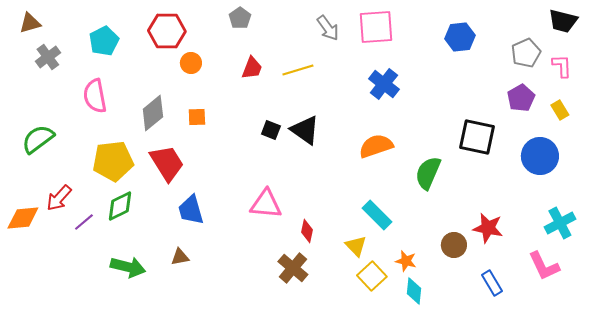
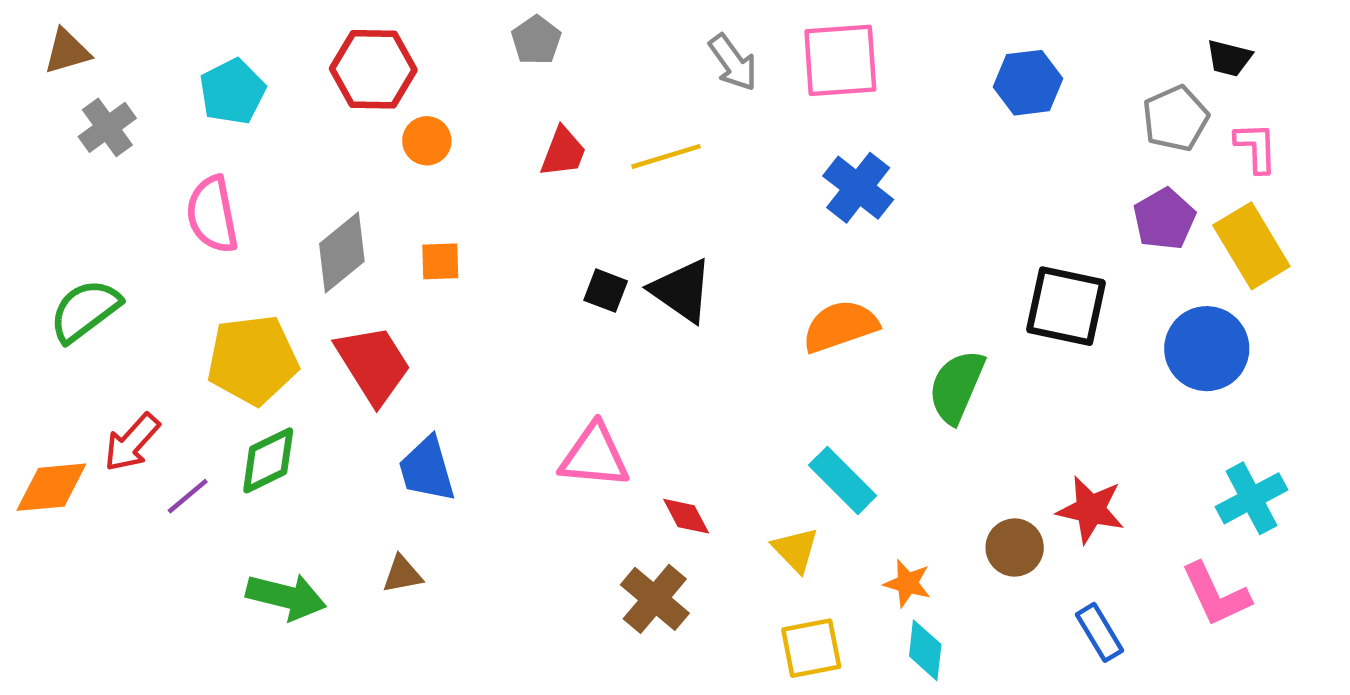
black trapezoid: (563, 21) -> (1229, 58), moved, size x0.7
yellow rectangle: (560, 110) -> (1251, 246), size x1.8
red diamond: (307, 231) -> (686, 516), turned -40
yellow square: (372, 276) -> (811, 648), moved, turned 32

